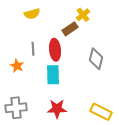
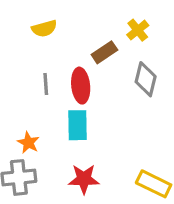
yellow cross: (83, 15) -> (138, 30), moved
gray diamond: (96, 59) -> (146, 79), moved
orange star: (17, 66) -> (28, 143), moved

